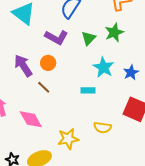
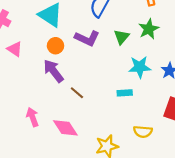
orange circle: (48, 63) -> (55, 46), moved
cyan star: (104, 67) -> (140, 67), turned -30

